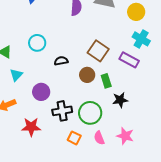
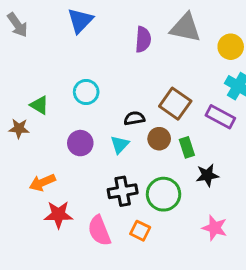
black semicircle: (61, 61) -> (134, 118), moved
cyan triangle: (16, 75) -> (120, 145), moved
purple circle: (41, 92) -> (80, 143), moved
red star: (31, 127) -> (58, 215), moved
pink semicircle: (99, 138) -> (99, 231), moved, size x1.5

